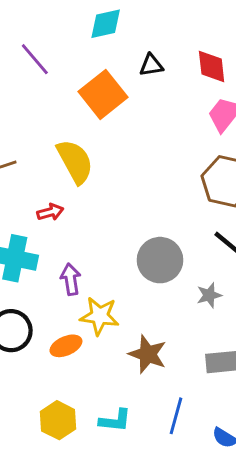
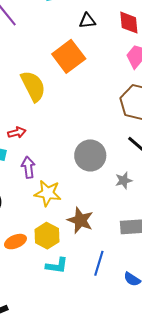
orange square: (103, 94) -> (69, 56), moved
red arrow: (50, 212) -> (17, 133), moved
orange ellipse: (66, 346) -> (15, 242), moved
yellow hexagon: (58, 420) -> (47, 236), moved

